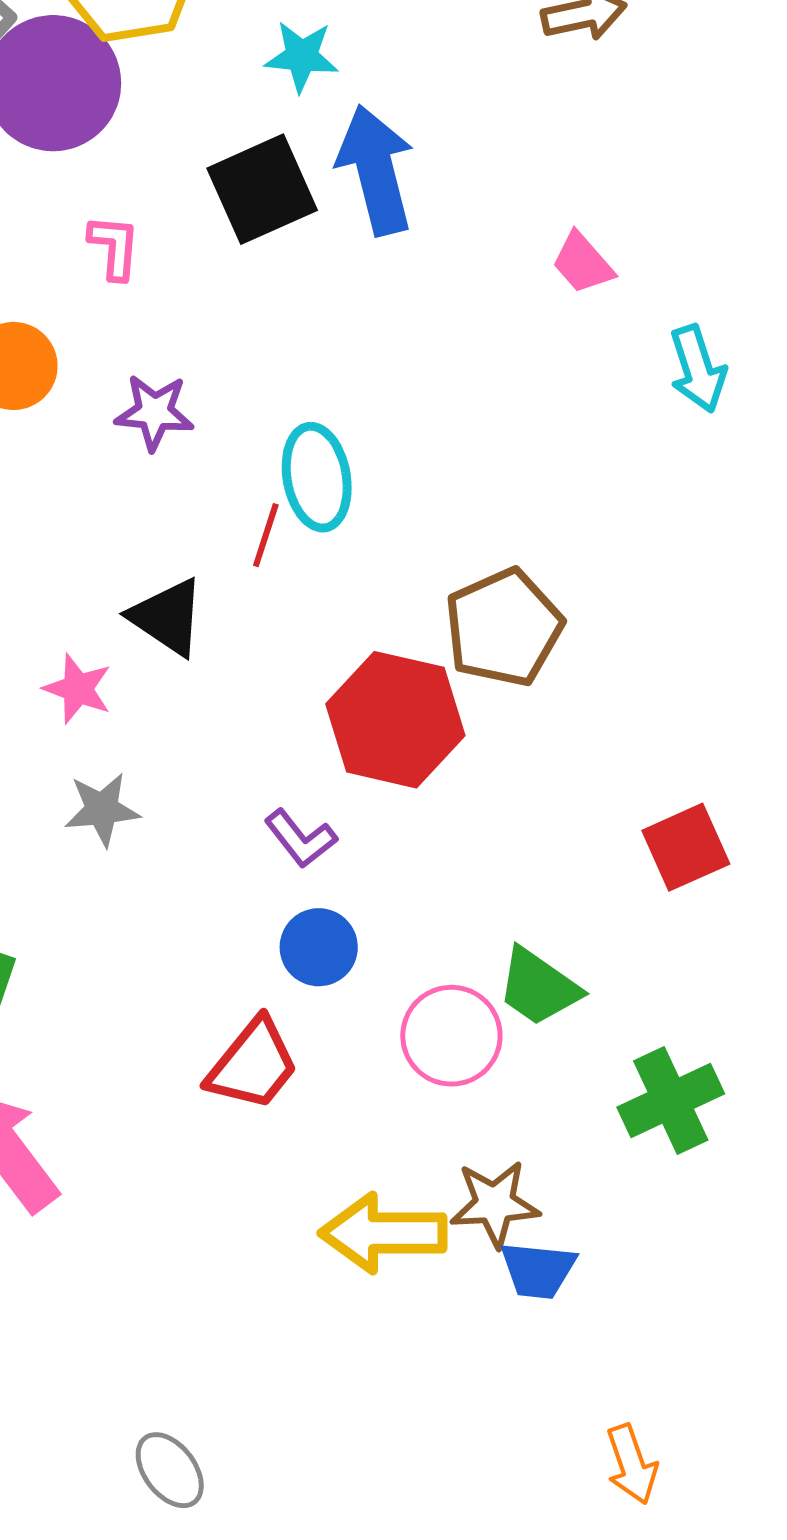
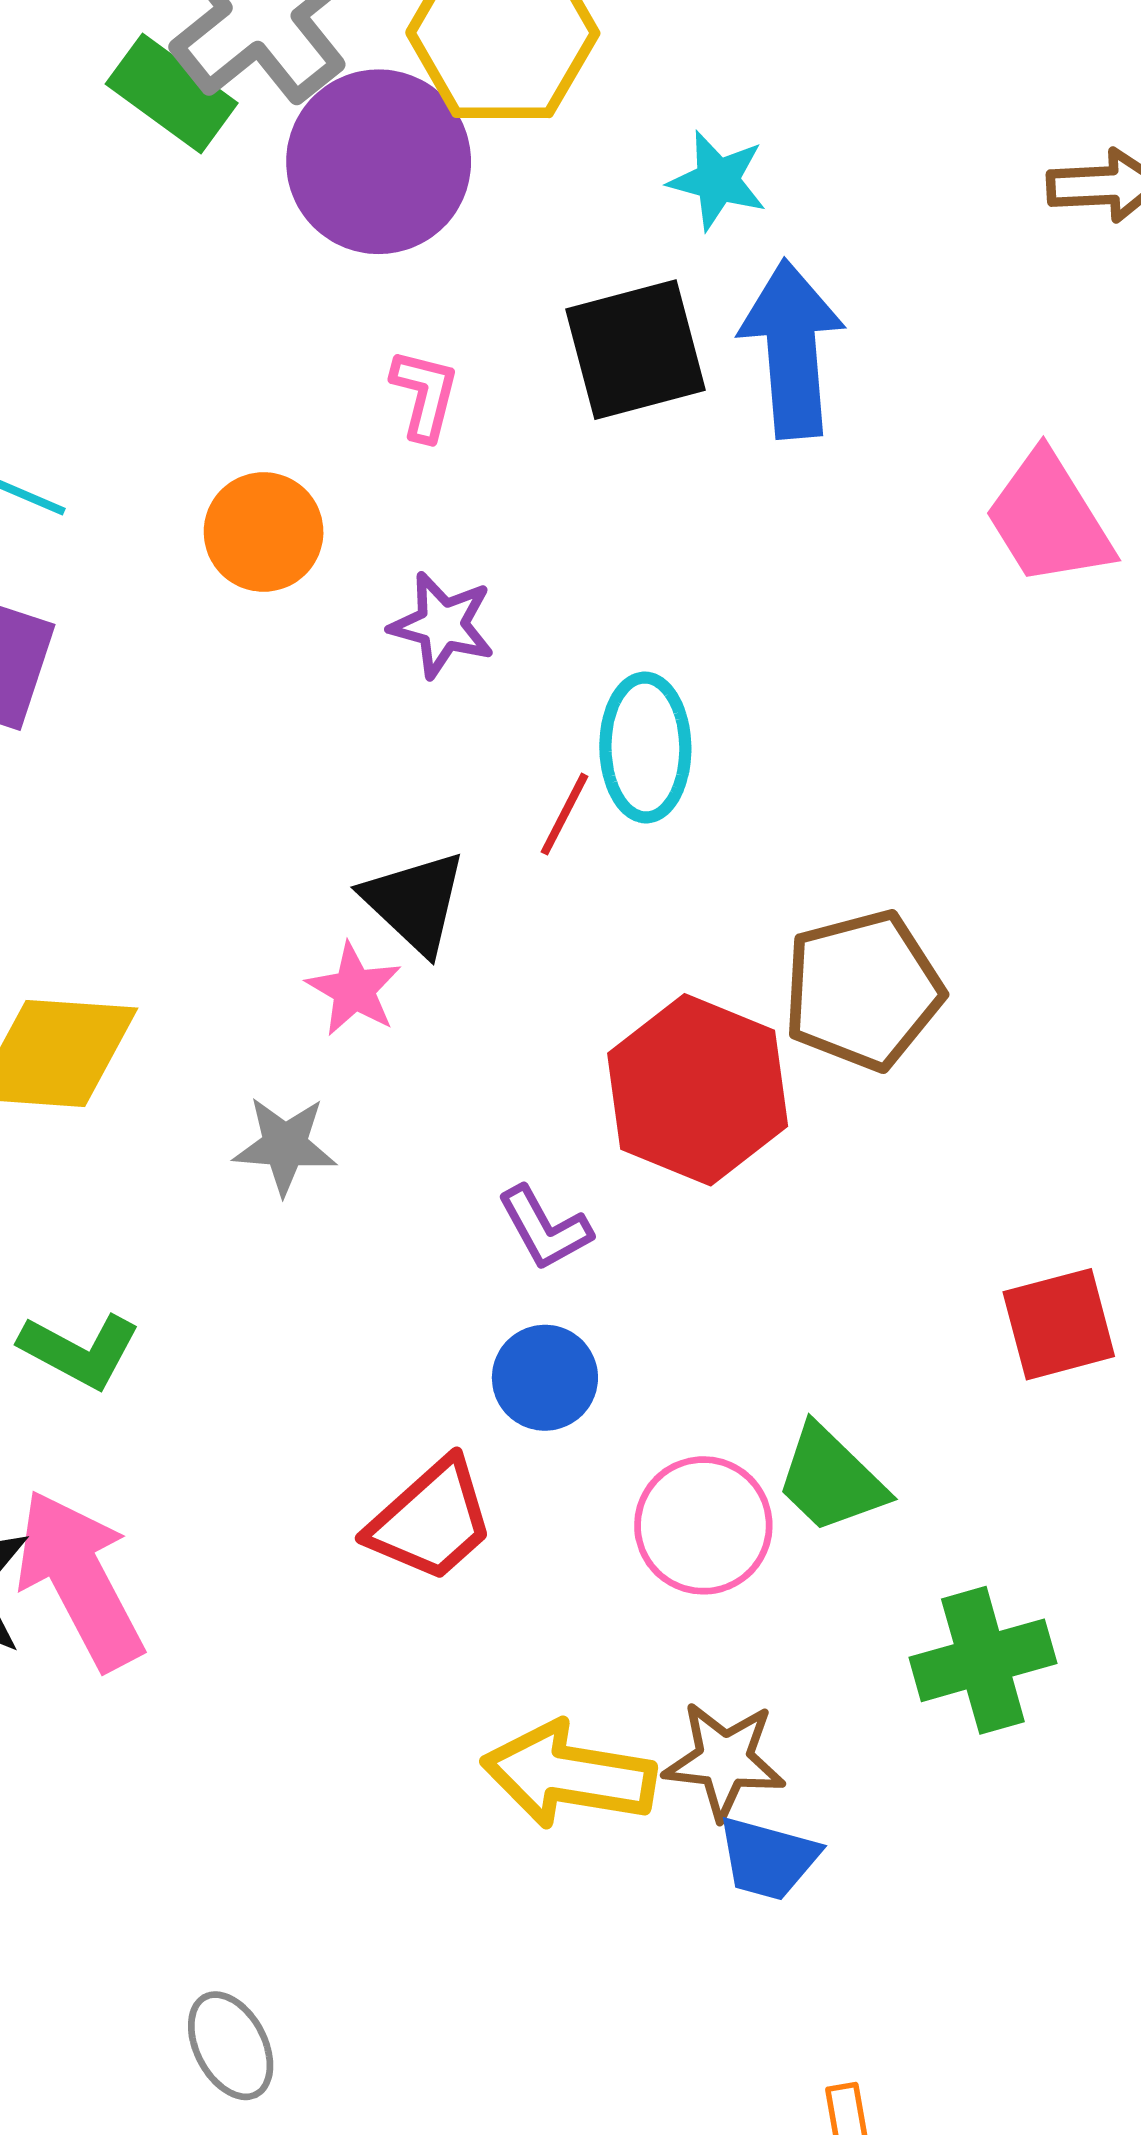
pink trapezoid: (583, 263) -> (1049, 519), size x1.6
pink star: (78, 689) -> (354, 989), moved

